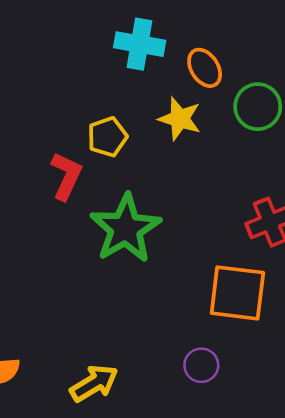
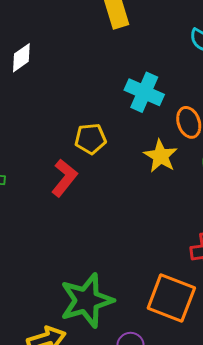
yellow pentagon: (107, 137) -> (90, 139), moved
green star: (126, 229) -> (87, 300), moved

